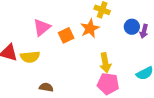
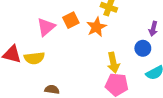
blue circle: (132, 27) -> (143, 48), moved
orange square: (66, 35) -> (71, 20), moved

